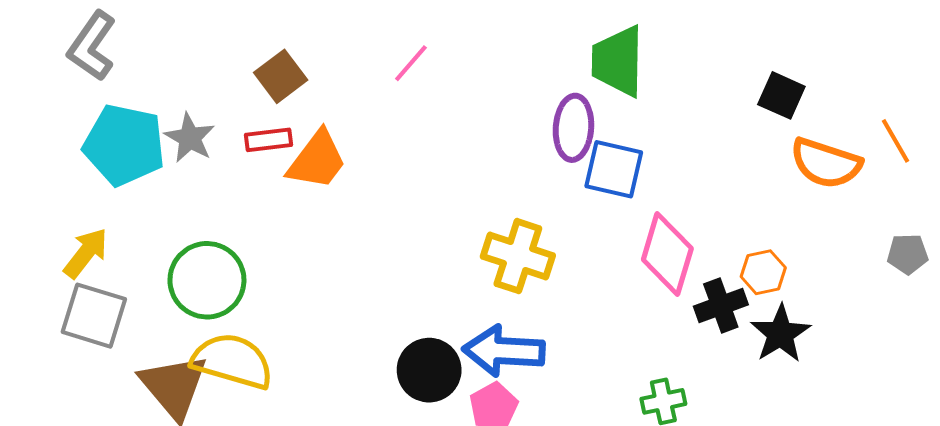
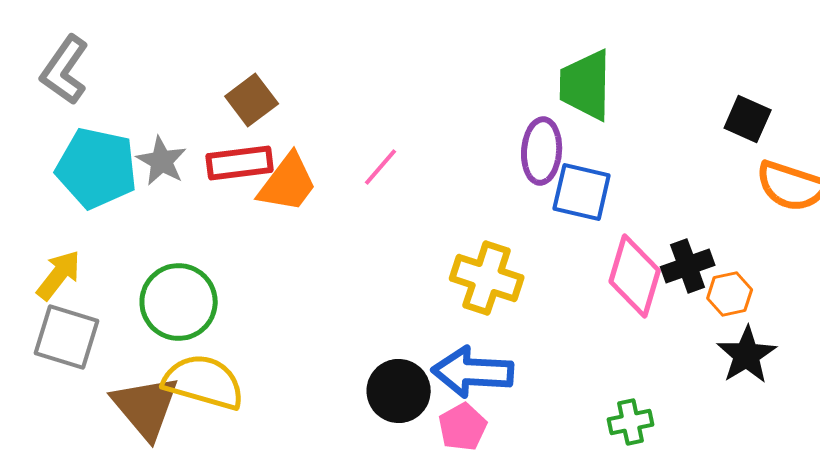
pink line: (411, 63) -> (381, 167), moved
red rectangle: (269, 140) -> (240, 163), size x1.4
black cross: (721, 305) -> (688, 266), moved

